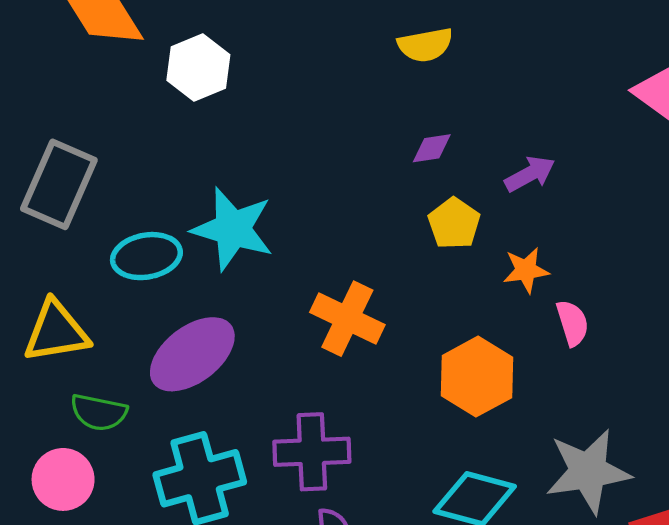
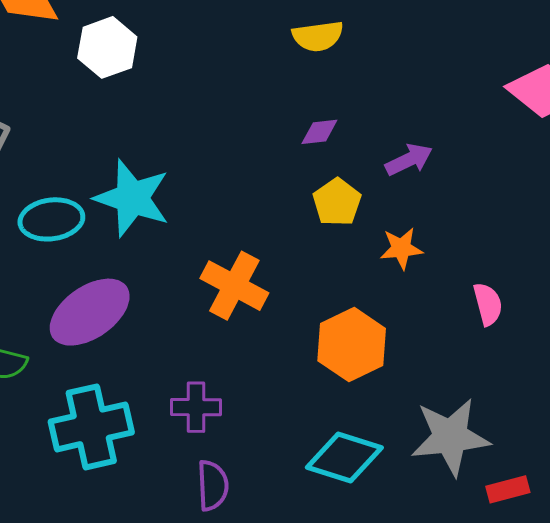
pink semicircle: (572, 323) -> (488, 304), moved
purple cross: (312, 452) -> (196, 407), size x0.7

